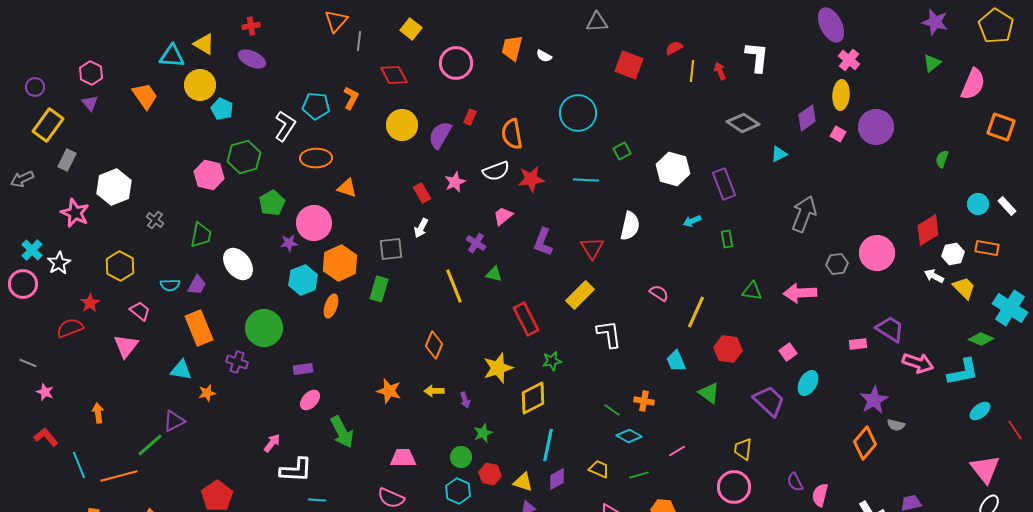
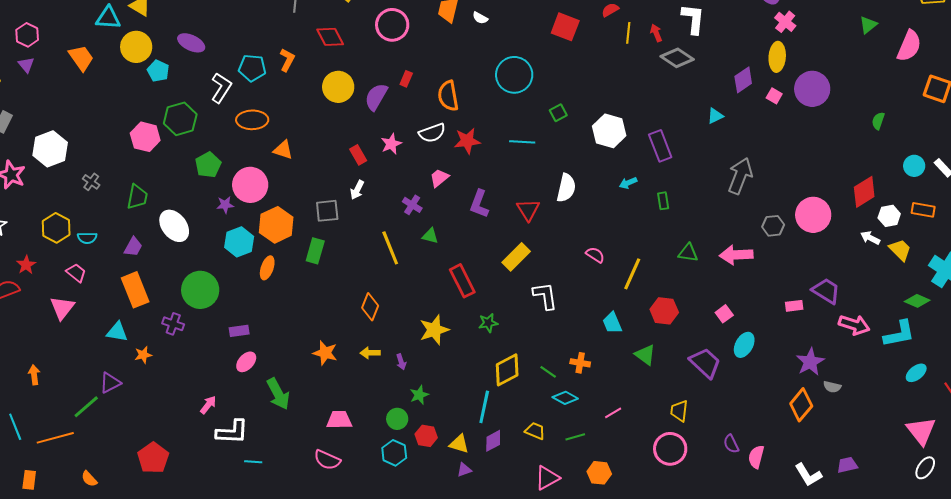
purple ellipse: (252, 59) -> (191, 43), moved
gray diamond: (743, 123) -> (677, 58), moved
cyan semicircle: (170, 285) -> (87, 238), moved
yellow diamond: (533, 398) -> (507, 370), moved

